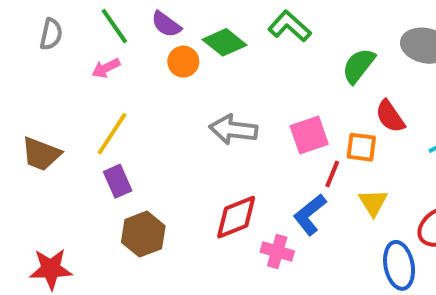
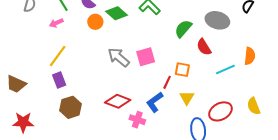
red semicircle: (390, 116) -> (204, 47), moved
gray arrow: (233, 130) -> (119, 57), turned 30
pink square: (309, 135) -> (146, 57), moved
brown trapezoid: (41, 154) -> (16, 84), moved
red diamond: (236, 217) -> (118, 101), turned 40

